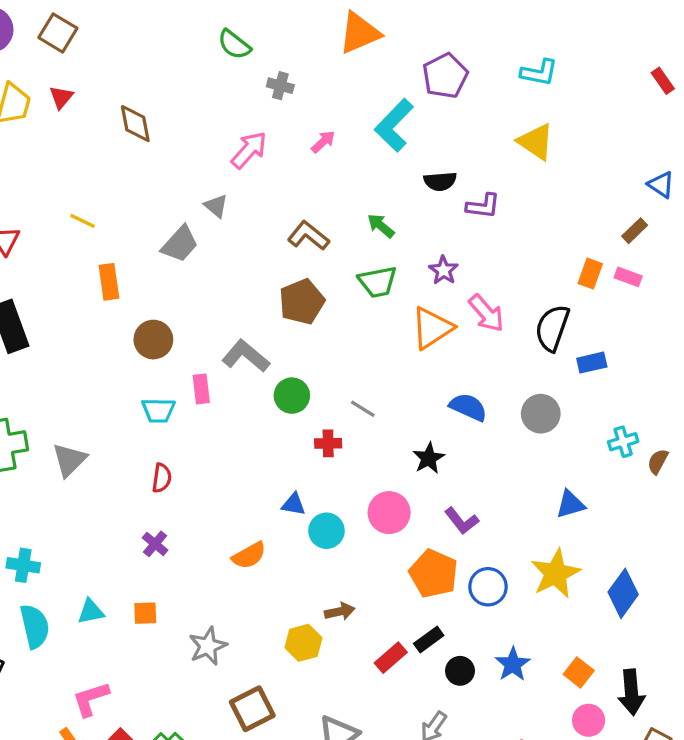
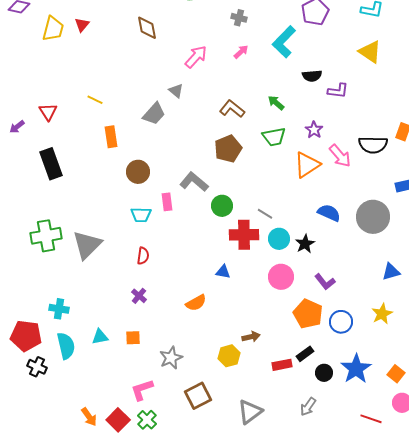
gray cross: (280, 86) -> (239, 18), moved
brown diamond: (135, 124) -> (147, 28), moved
black semicircle: (552, 328) -> (373, 145), moved, turned -108
gray circle: (541, 414) -> (373, 217), size x1.4
red cross: (328, 443) -> (244, 235), size x1.8
gray triangle: (69, 460) -> (87, 245), size x1.4
cyan circle: (326, 531) -> (279, 239), moved
yellow star: (556, 574) -> (382, 314), size x0.7
red rectangle: (391, 658) -> (282, 365), turned 30
blue star: (513, 664) -> (356, 369), size x1.4
pink L-shape: (91, 699) -> (142, 390), moved

